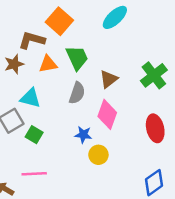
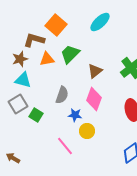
green trapezoid: (77, 58) -> (70, 54), turned -110
gray semicircle: (77, 93) -> (62, 95), moved
cyan triangle: (30, 98) -> (23, 80), moved
pink line: (34, 174) -> (65, 146), moved, turned 54

